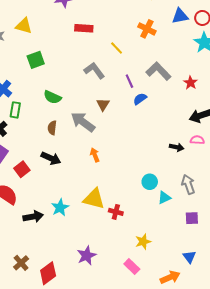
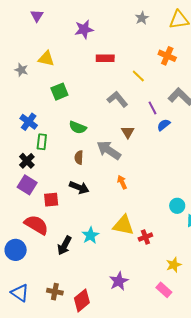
red square: (22, 169) -> (51, 200), turned 35
red cross: (116, 212) -> (145, 237), turned -32
black arrow: (33, 217) -> (64, 246), turned 132
brown cross: (21, 263) -> (55, 292), turned -35

